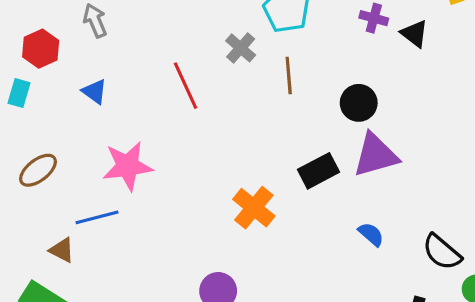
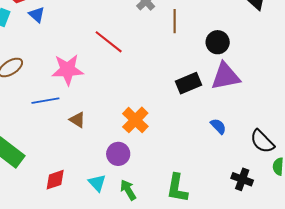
red line: (185, 86) -> (109, 42), moved, turned -32
blue triangle: (95, 92) -> (37, 15), moved
orange cross: (254, 208) -> (135, 120), moved
brown triangle: (62, 250) -> (77, 120), moved

